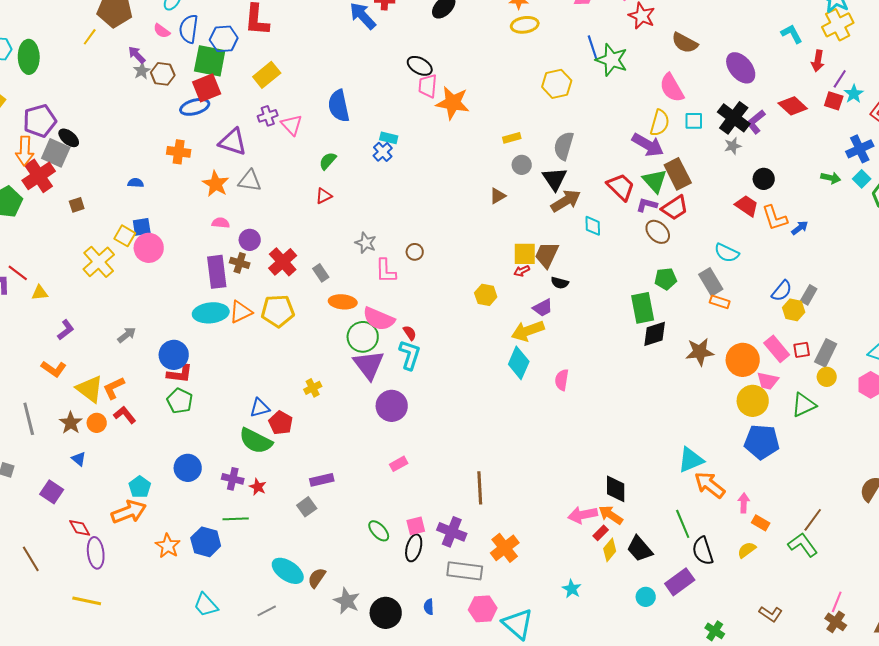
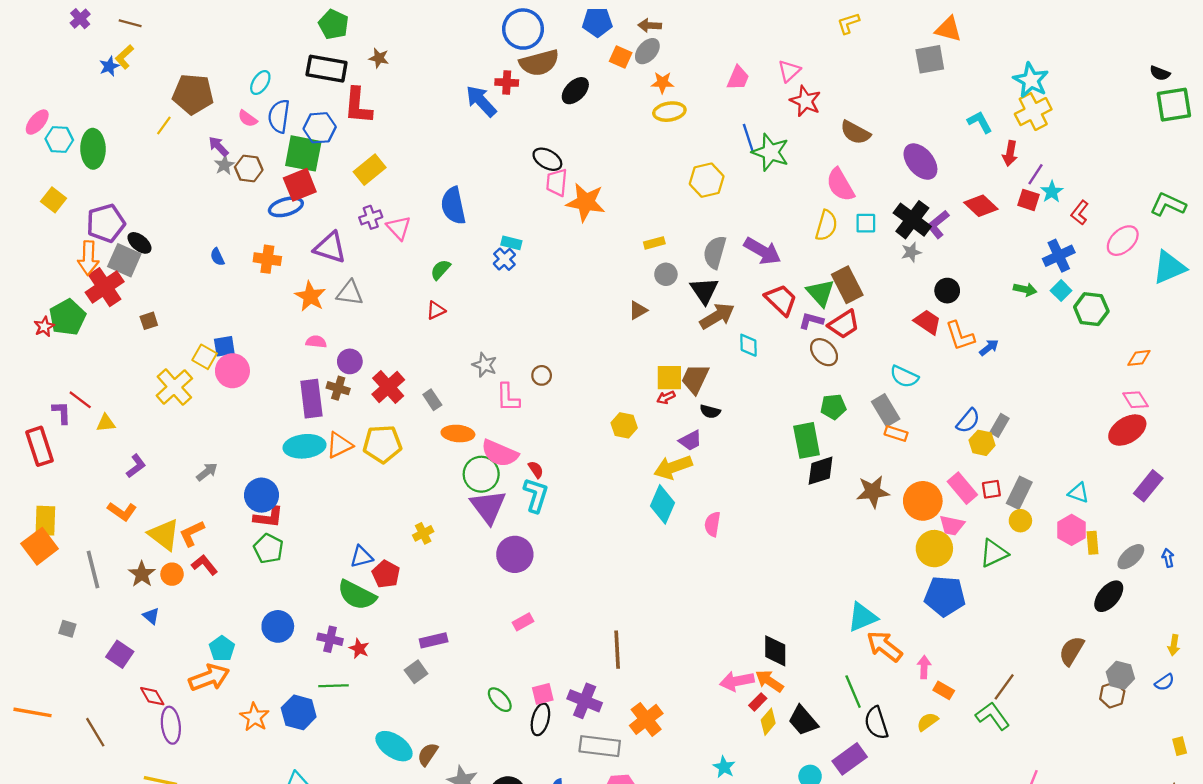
purple arrow: (648, 145) -> (762, 251), moved
blue semicircle: (136, 183) -> (217, 257), moved, turned -119

